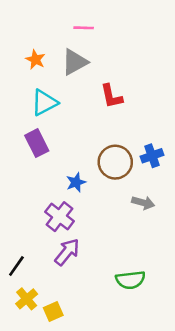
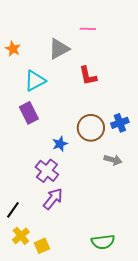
pink line: (84, 28) -> (88, 29), moved
orange star: (35, 60) -> (13, 49), moved
green semicircle: (130, 280) -> (103, 242), moved

